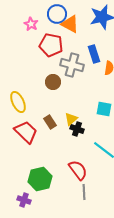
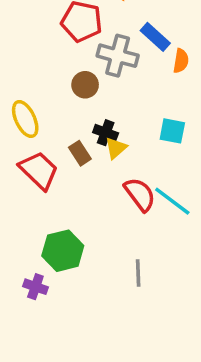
blue rectangle: (94, 54) -> (155, 37), turned -30
black cross: (77, 129) -> (106, 133), moved
red semicircle: (78, 170) -> (140, 194), moved

